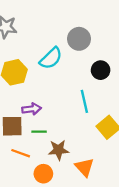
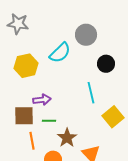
brown star: (58, 150) -> (67, 138), turned -30
orange line: (21, 153) -> (32, 141), turned 60

